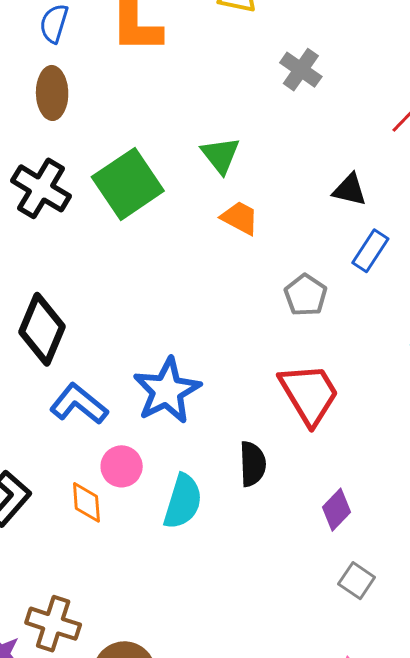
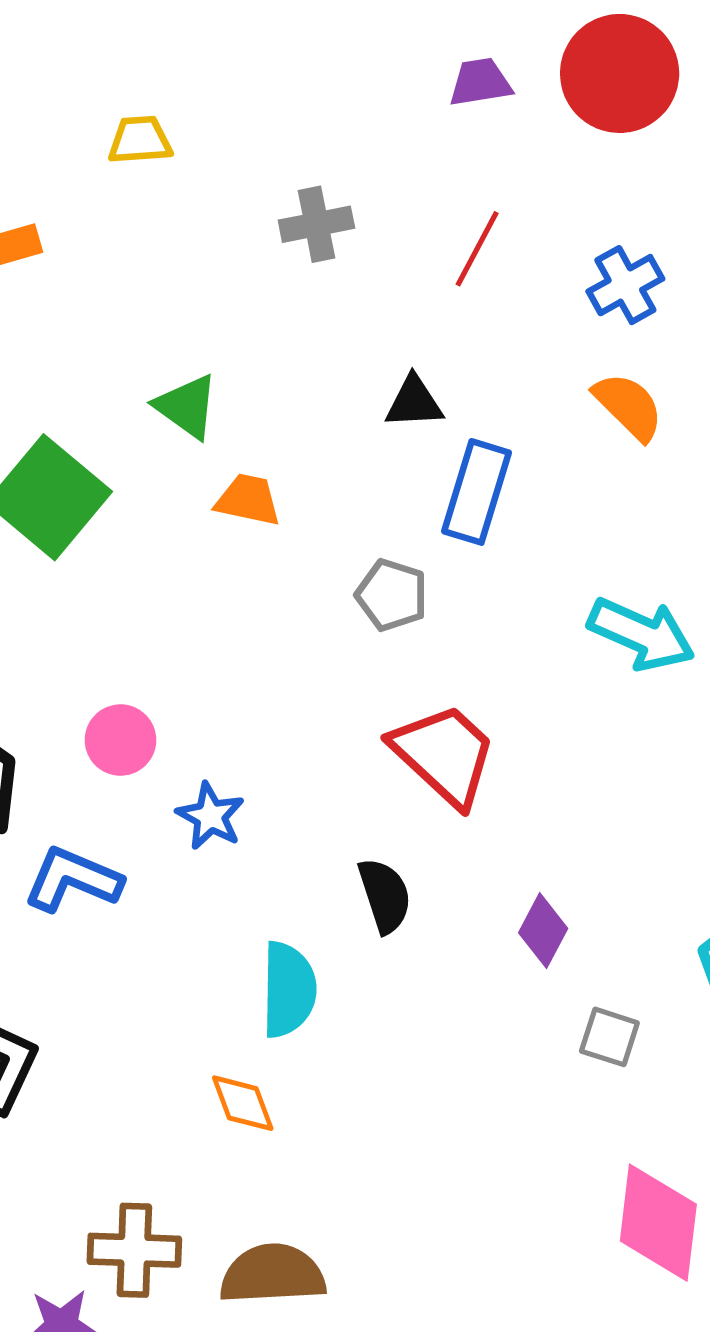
gray cross: (301, 70) -> (316, 224), moved, turned -30
blue rectangle: (370, 251) -> (477, 492), size x1.4
blue star: (167, 391) -> (210, 816), size x0.6
pink circle: (122, 466) -> (120, 740), moved
orange diamond: (86, 502) -> (243, 1103), moved

